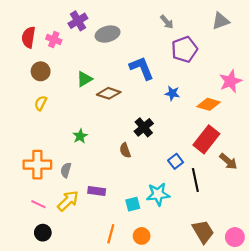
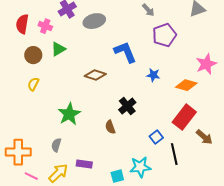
green triangle: (85, 79) -> (58, 49), moved
green star: (80, 136) -> (69, 114), size x1.6
orange cross: (37, 165) -> (18, 152), moved

